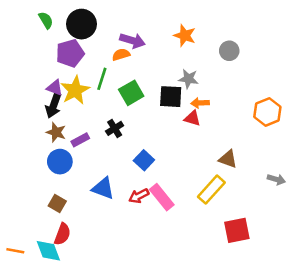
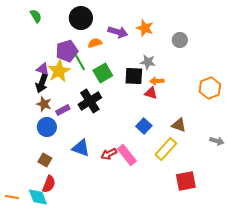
black circle: (82, 24) -> (81, 18), moved
purple arrow: (132, 41) -> (118, 32), moved
purple pentagon: (70, 53) -> (67, 51), moved
green line: (102, 79) -> (80, 62), turned -48
black cross: (115, 128) -> (90, 101), size x1.6
blue square: (144, 160) -> (144, 126), moved

